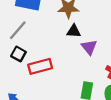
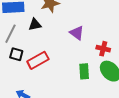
black triangle: (74, 31) -> (35, 25), moved

